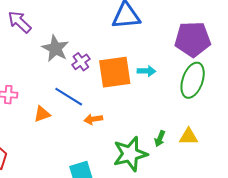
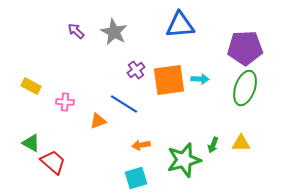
purple arrow: (20, 22) -> (76, 31), size x0.7
gray star: (55, 48) -> (114, 32), moved
orange arrow: (93, 119) -> (141, 145), moved

